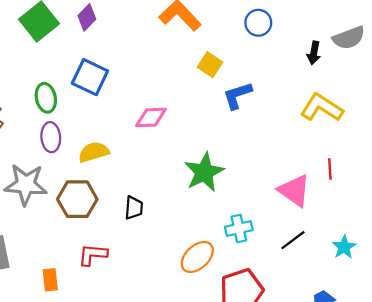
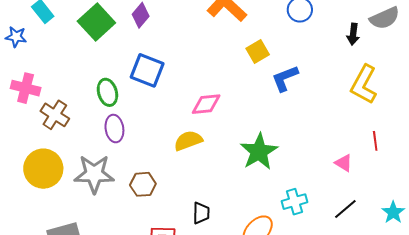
yellow square: (210, 65) -> (258, 52), turned 30
yellow L-shape: (322, 108) -> (364, 84), turned -90
yellow semicircle: (94, 152) -> (188, 141), moved
pink triangle: (294, 190) -> (344, 163), size x0.6
brown hexagon: (77, 199) -> (143, 184), size x0.7
black trapezoid: (134, 208) -> (201, 213), moved

